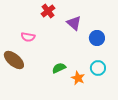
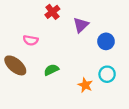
purple triangle: (74, 23) -> (81, 25), turned 35
green semicircle: (59, 68) -> (51, 70), moved

